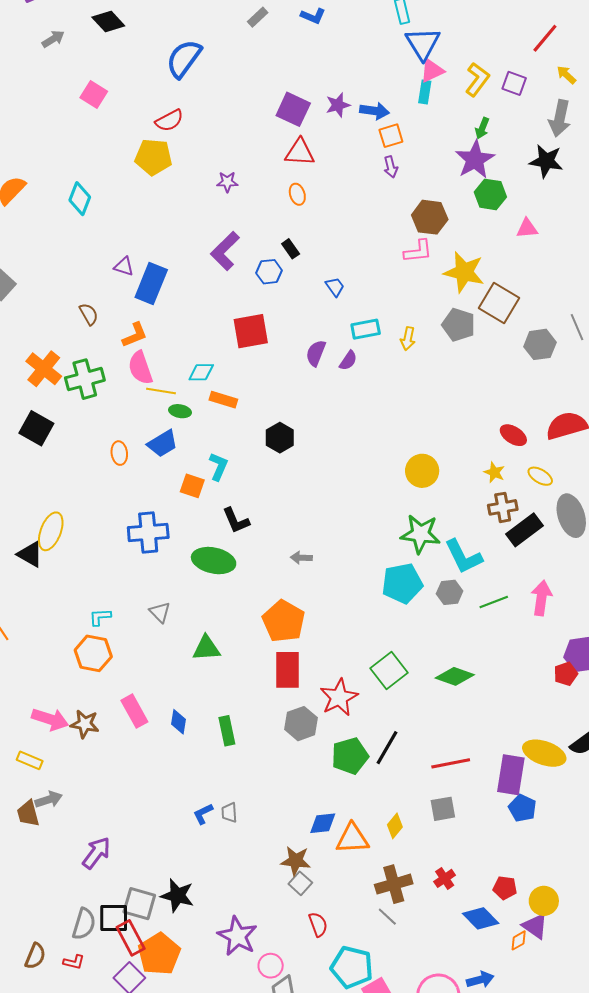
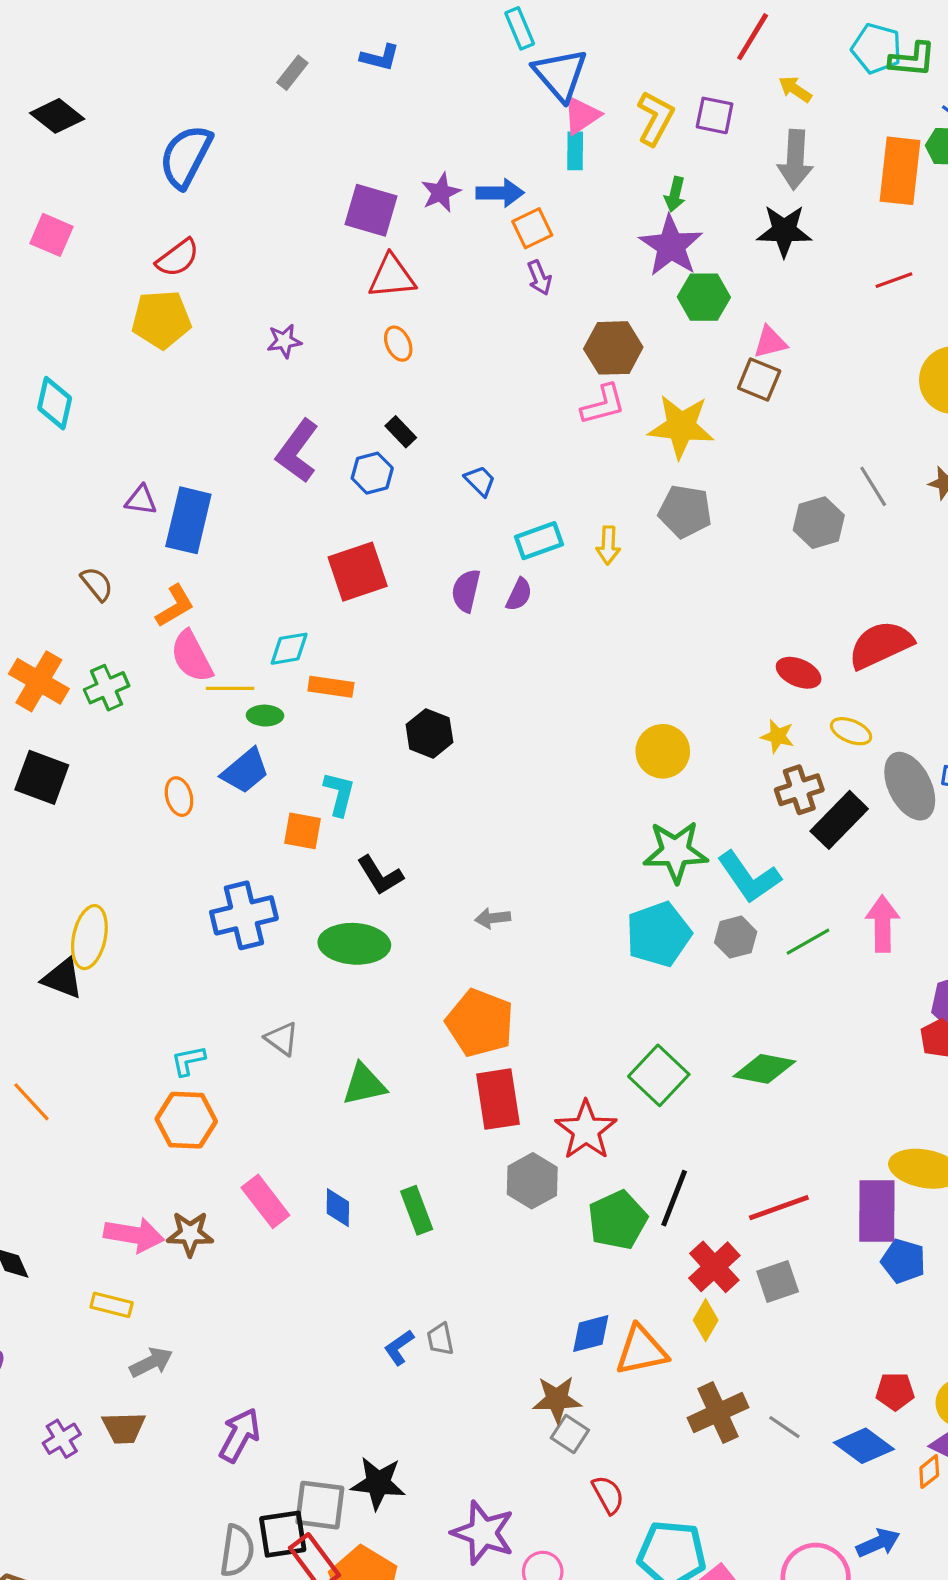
brown square: (499, 303) -> (759, 380), moved, size x0.7
green cross: (85, 379) -> (107, 688), size x0.7
brown trapezoid: (28, 814) -> (124, 1428), moved, turned -68
red cross: (445, 878) -> (714, 1267), moved, size x1.5
gray line: (387, 917) -> (784, 1427), moved

